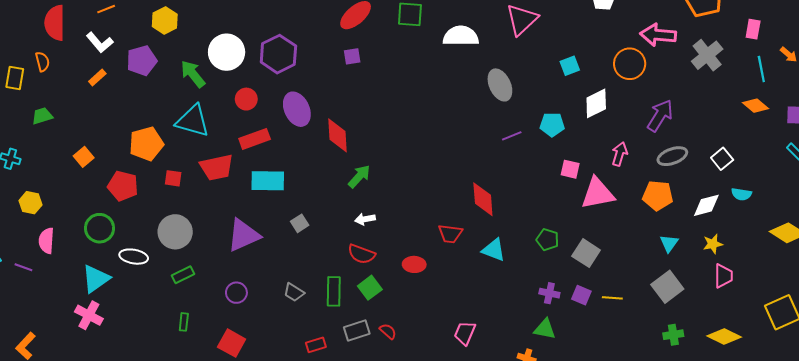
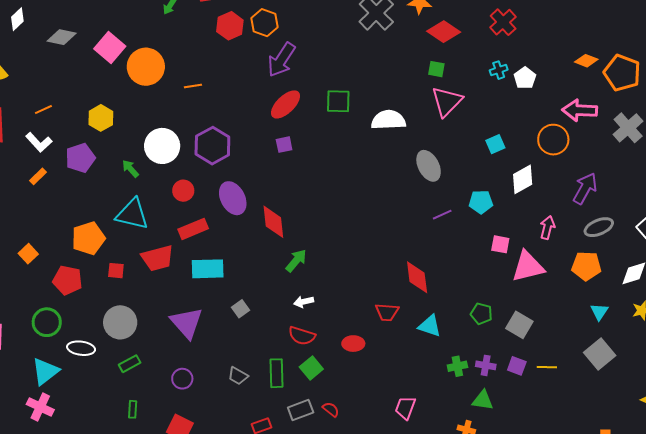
green arrow: (193, 74) -> (130, 169), size x0.7
purple triangle: (243, 235) -> (187, 323), turned -45
green cross: (673, 335) -> (457, 366), moved

